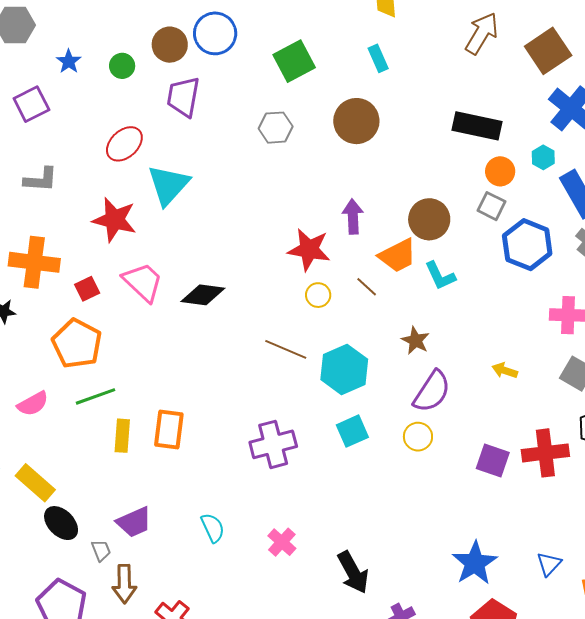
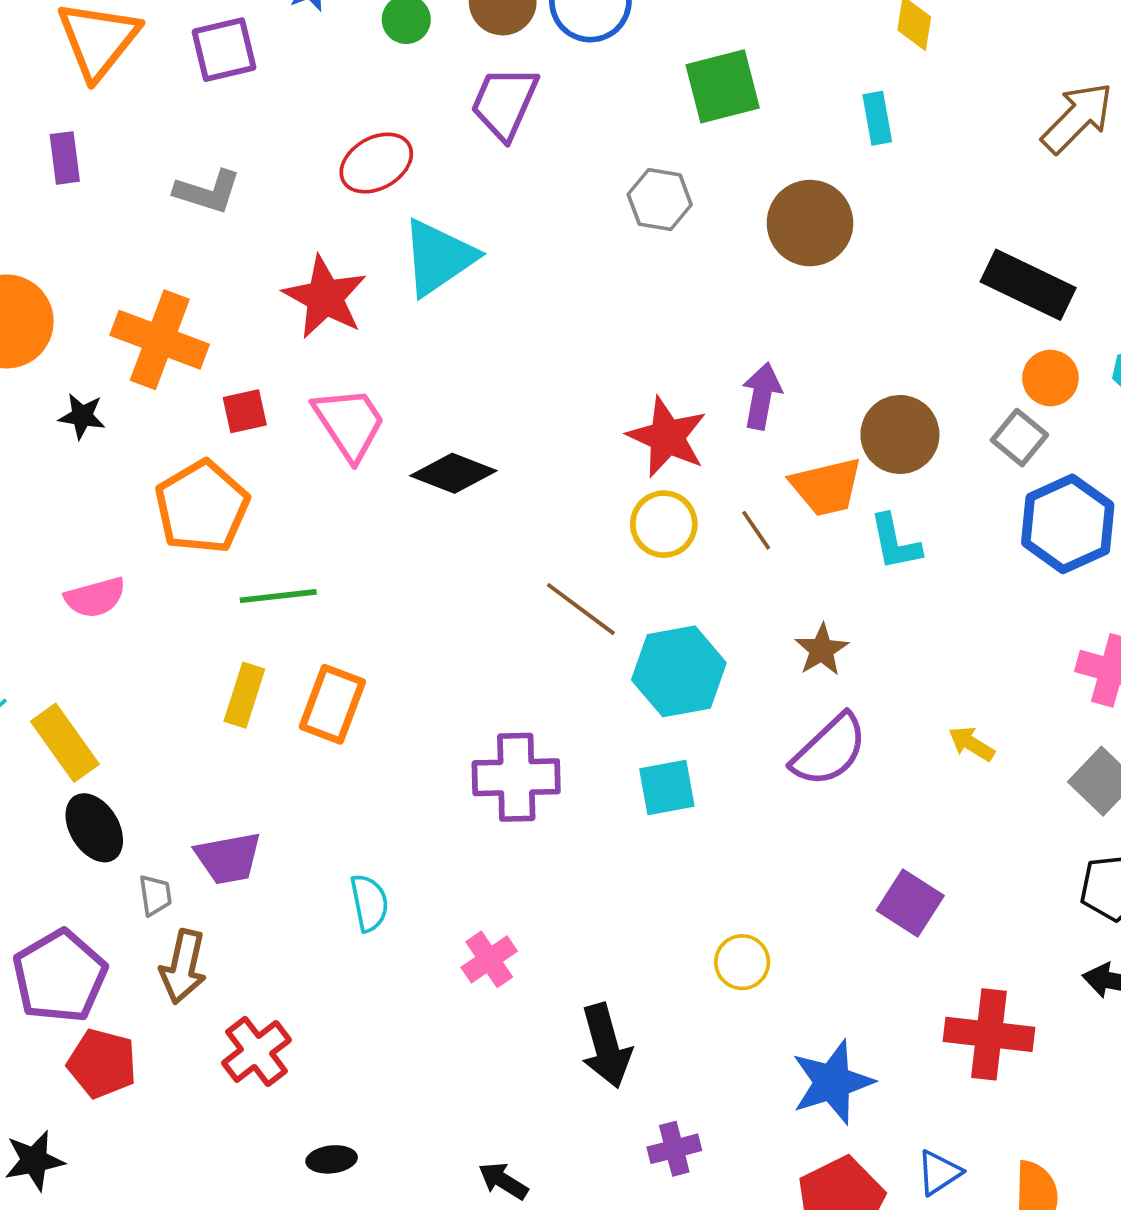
yellow circle: (318, 295) -> (664, 524), size x1.4
green line: (96, 396) -> (278, 596), moved
yellow circle: (418, 437) -> (742, 962), moved
red cross: (545, 453) -> (989, 1034), moved
blue triangle: (549, 564) -> (939, 1173), moved

